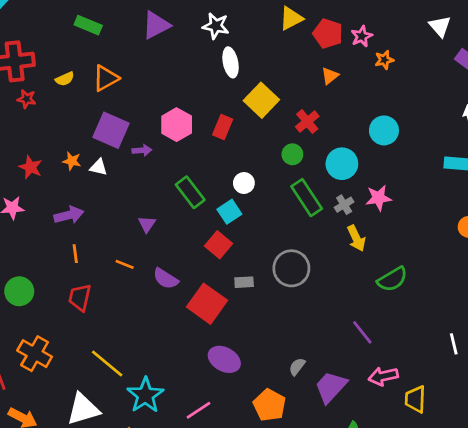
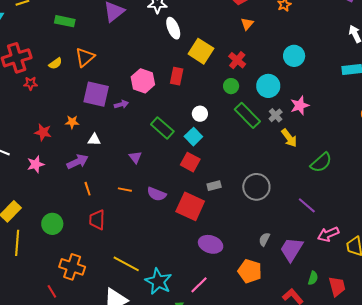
white triangle: (98, 167) -> (94, 140), moved
gray circle: (291, 268) -> (256, 187), moved

